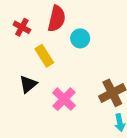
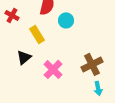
red cross: (22, 27) -> (12, 15), moved

